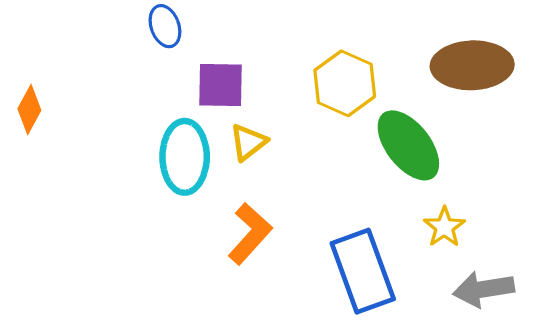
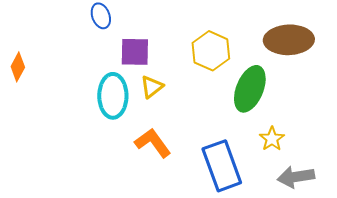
green ellipse: (408, 145) -> (250, 89), turned 60
orange L-shape: (250, 234) -> (153, 143), turned -78

